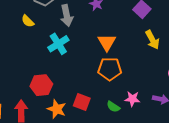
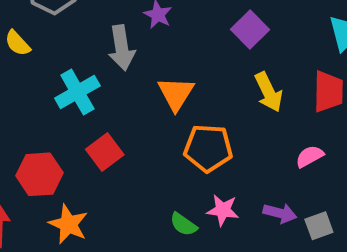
gray arrow: (67, 16) -> (122, 48), moved
orange pentagon: (110, 69) -> (208, 148), moved
red square: (82, 102) -> (105, 152), moved, turned 30

